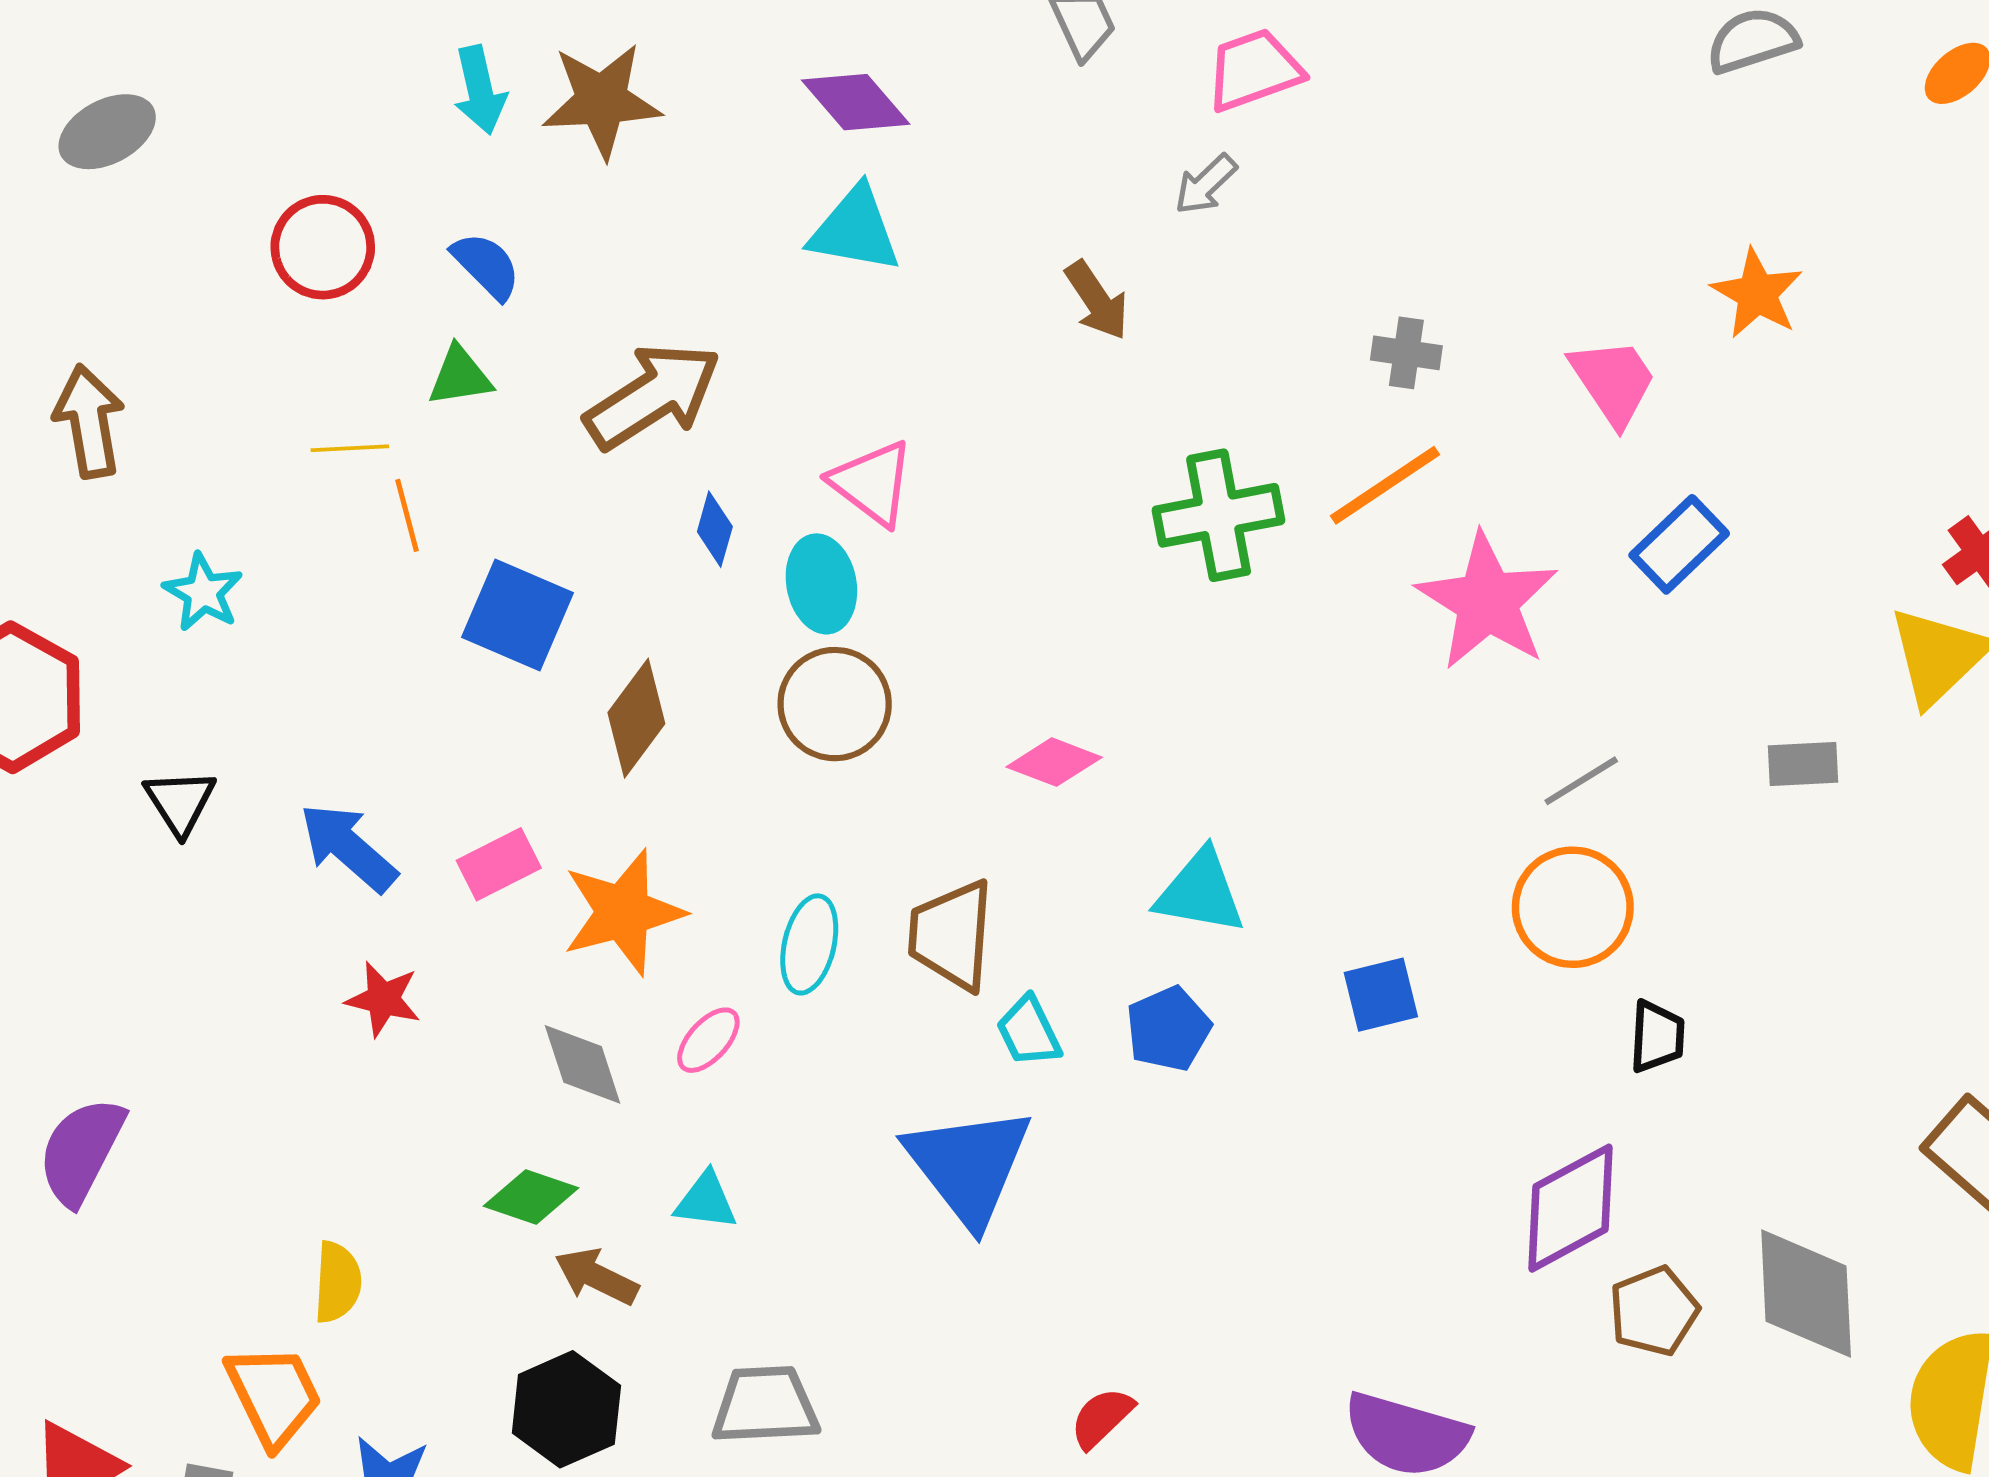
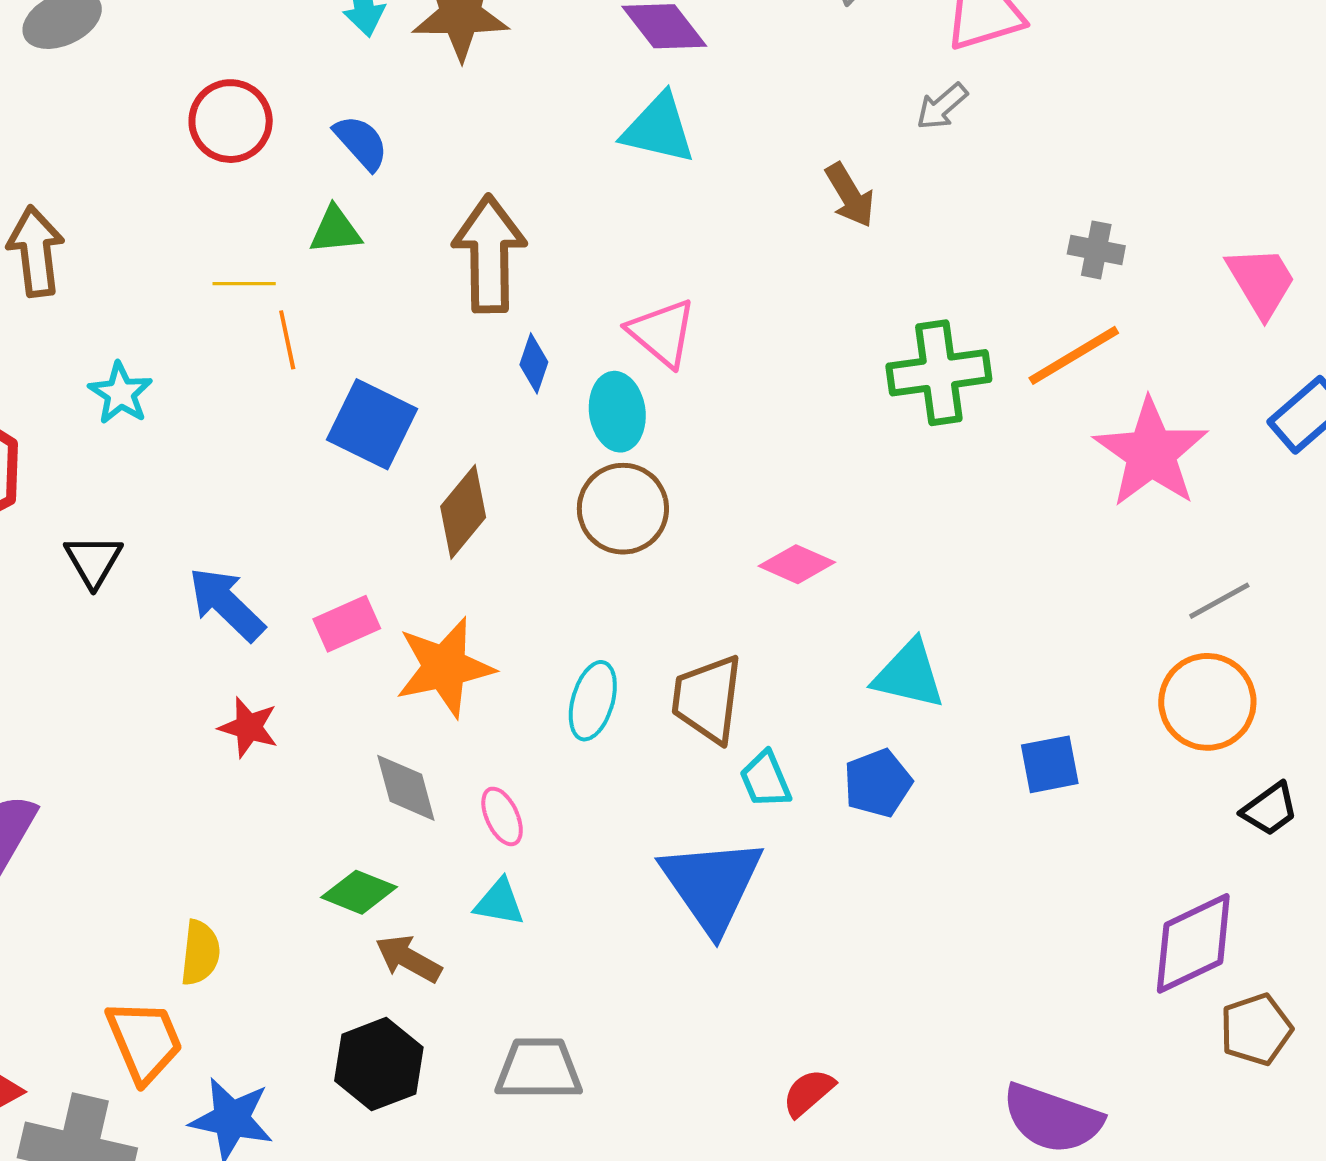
brown arrow: (653, 396) -> (489, 254), turned -61
black trapezoid: (1657, 1037) -> (1270, 809), turned 48
pink ellipse: (708, 1040) -> (502, 816), moved, turned -70

